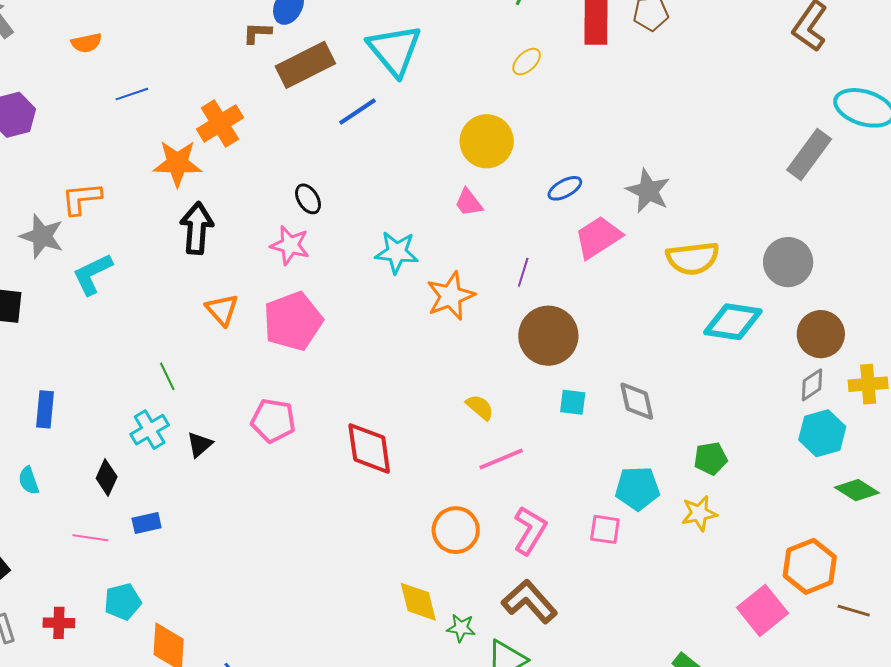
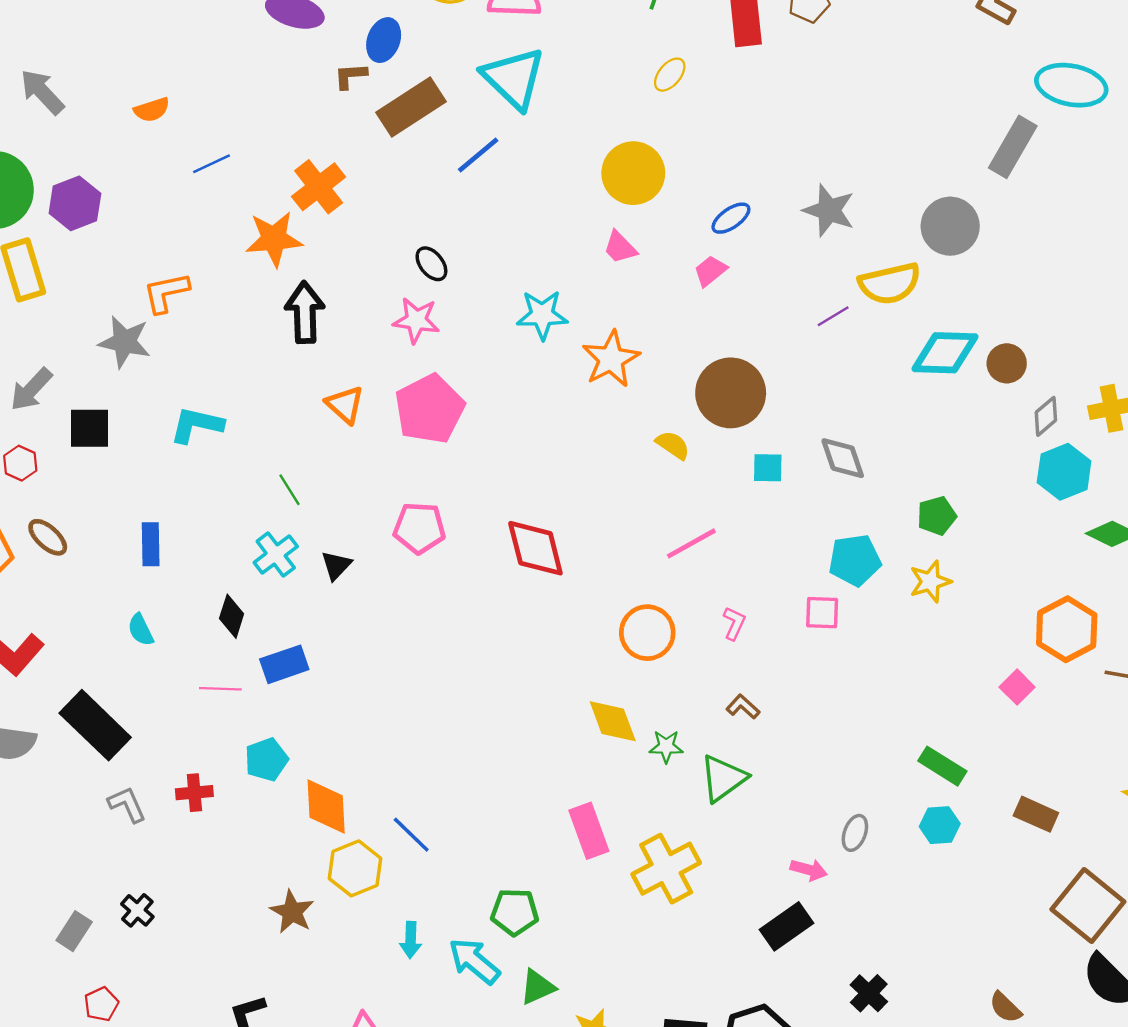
pink trapezoid: (598, 237) -> (710, 271), moved, size x0.6
gray circle: (788, 262) -> (950, 226), moved
purple line: (523, 272) -> (833, 316), moved, turned 48
cyan L-shape: (92, 274) -> (197, 425), moved, turned 45
brown circle: (821, 334) -> (1007, 363), moved, size x0.7
yellow semicircle: (480, 407) -> (673, 445), moved
blue rectangle: (147, 523) -> (284, 664), size x1.4
pink L-shape: (530, 530) -> (734, 623), size x0.6
brown L-shape: (529, 601) -> (743, 707), size x0.5
pink square: (763, 610) -> (1017, 687), size x0.6

